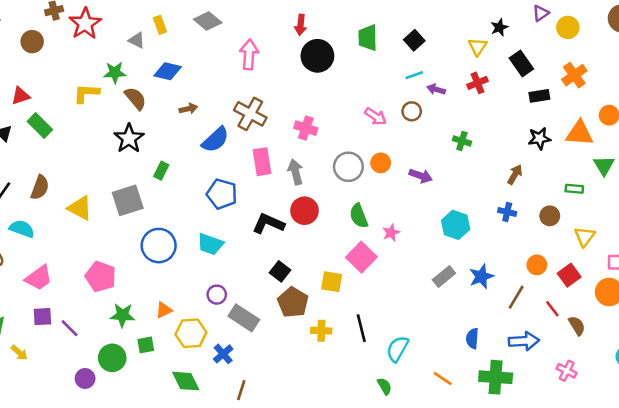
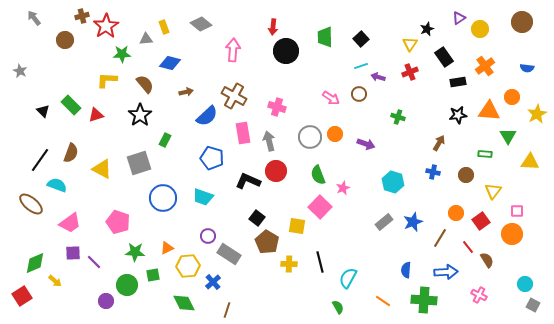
gray triangle: (137, 40) -> (146, 39), turned -32
green star: (115, 73) -> (122, 54), moved
red triangle: (21, 96) -> (96, 115), moved

